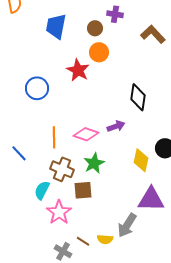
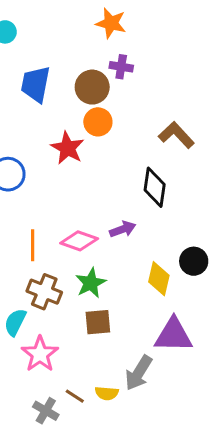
brown circle: (95, 28) -> (92, 87), size x1.5
brown L-shape: (153, 34) -> (176, 135), moved
brown square: (83, 190) -> (98, 322), moved

